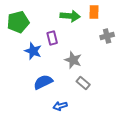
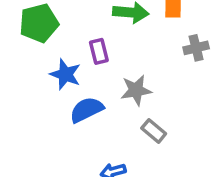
gray star: (73, 60) -> (136, 90), turned -30
blue semicircle: (43, 82) -> (87, 110), moved

